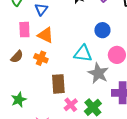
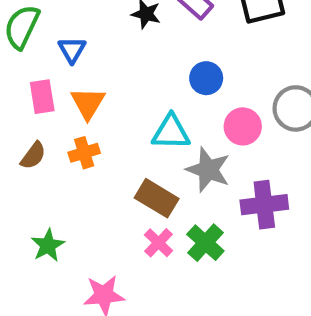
orange triangle: (46, 35) -> (88, 103), turned 42
orange cross: (41, 58) -> (84, 153), turned -32
brown rectangle: (58, 84) -> (157, 198), moved, turned -48

